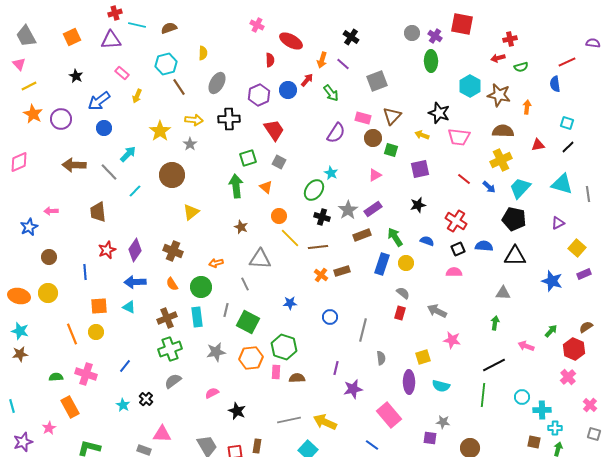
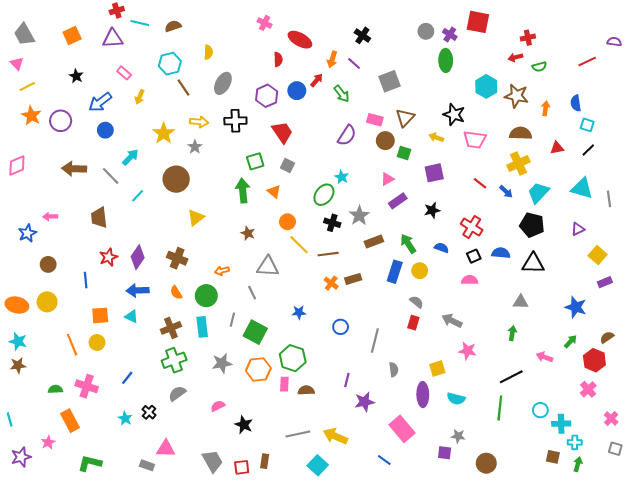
blue semicircle: (555, 84) -> (576, 103), moved
purple rectangle: (373, 209) -> (398, 201), moved
blue star: (552, 281) -> (576, 307), moved

